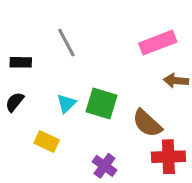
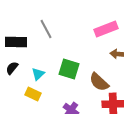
black rectangle: (21, 62) -> (16, 42), size x1.5
cyan triangle: (66, 103) -> (38, 74), moved

